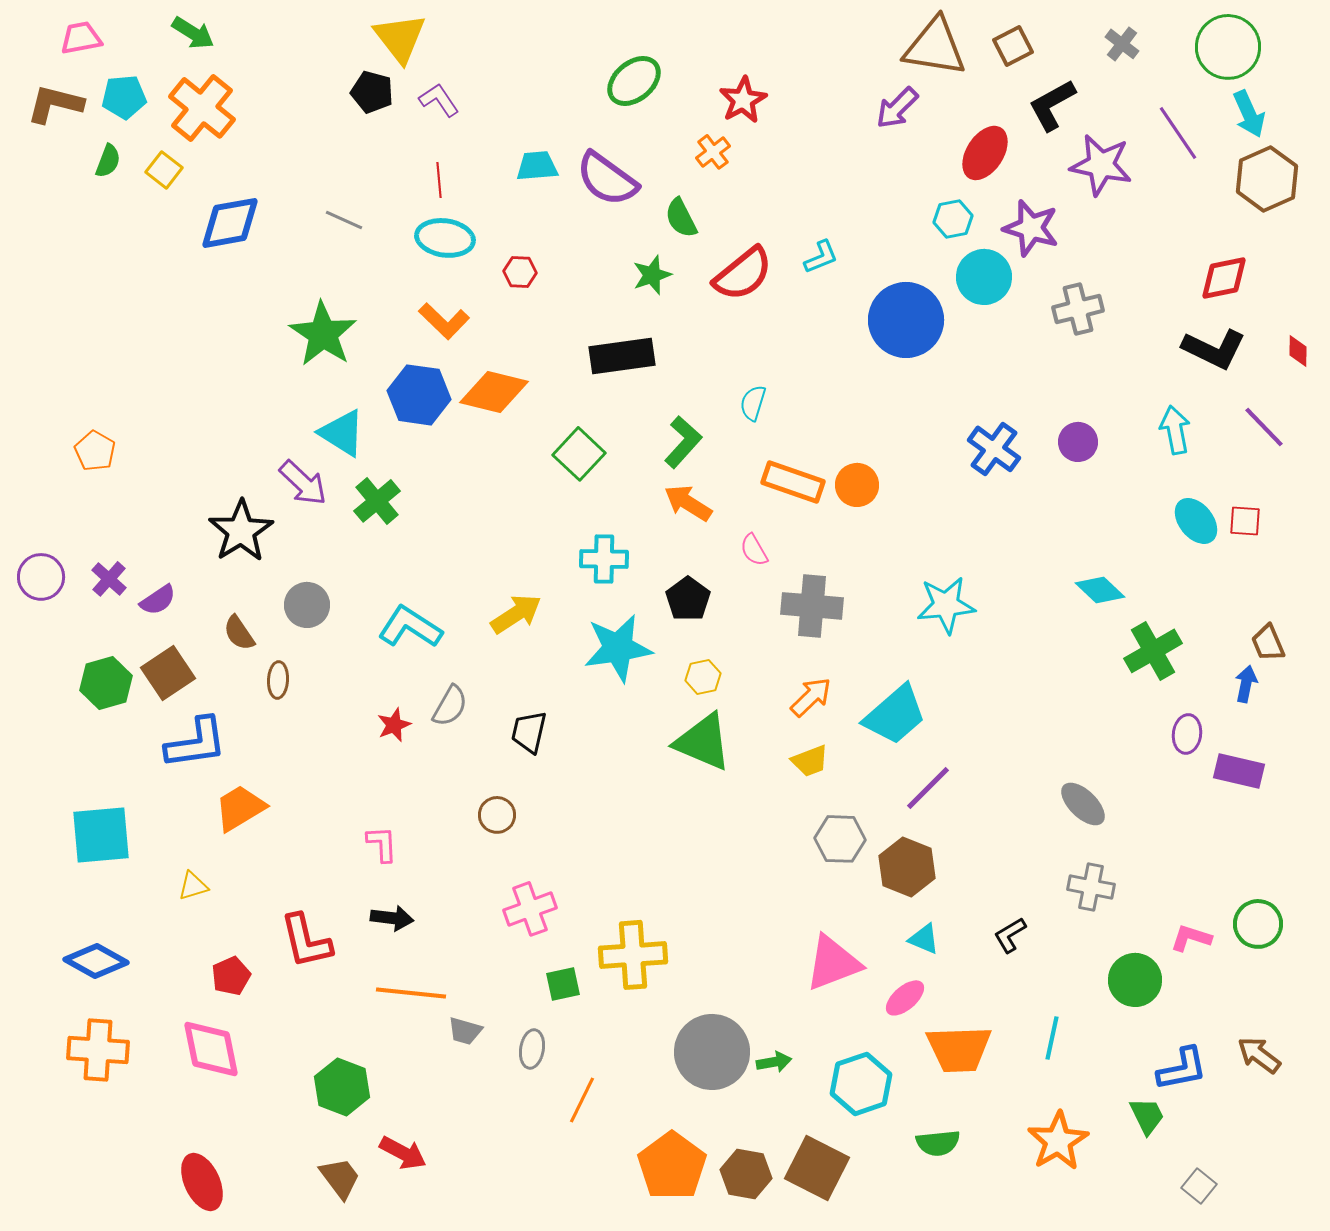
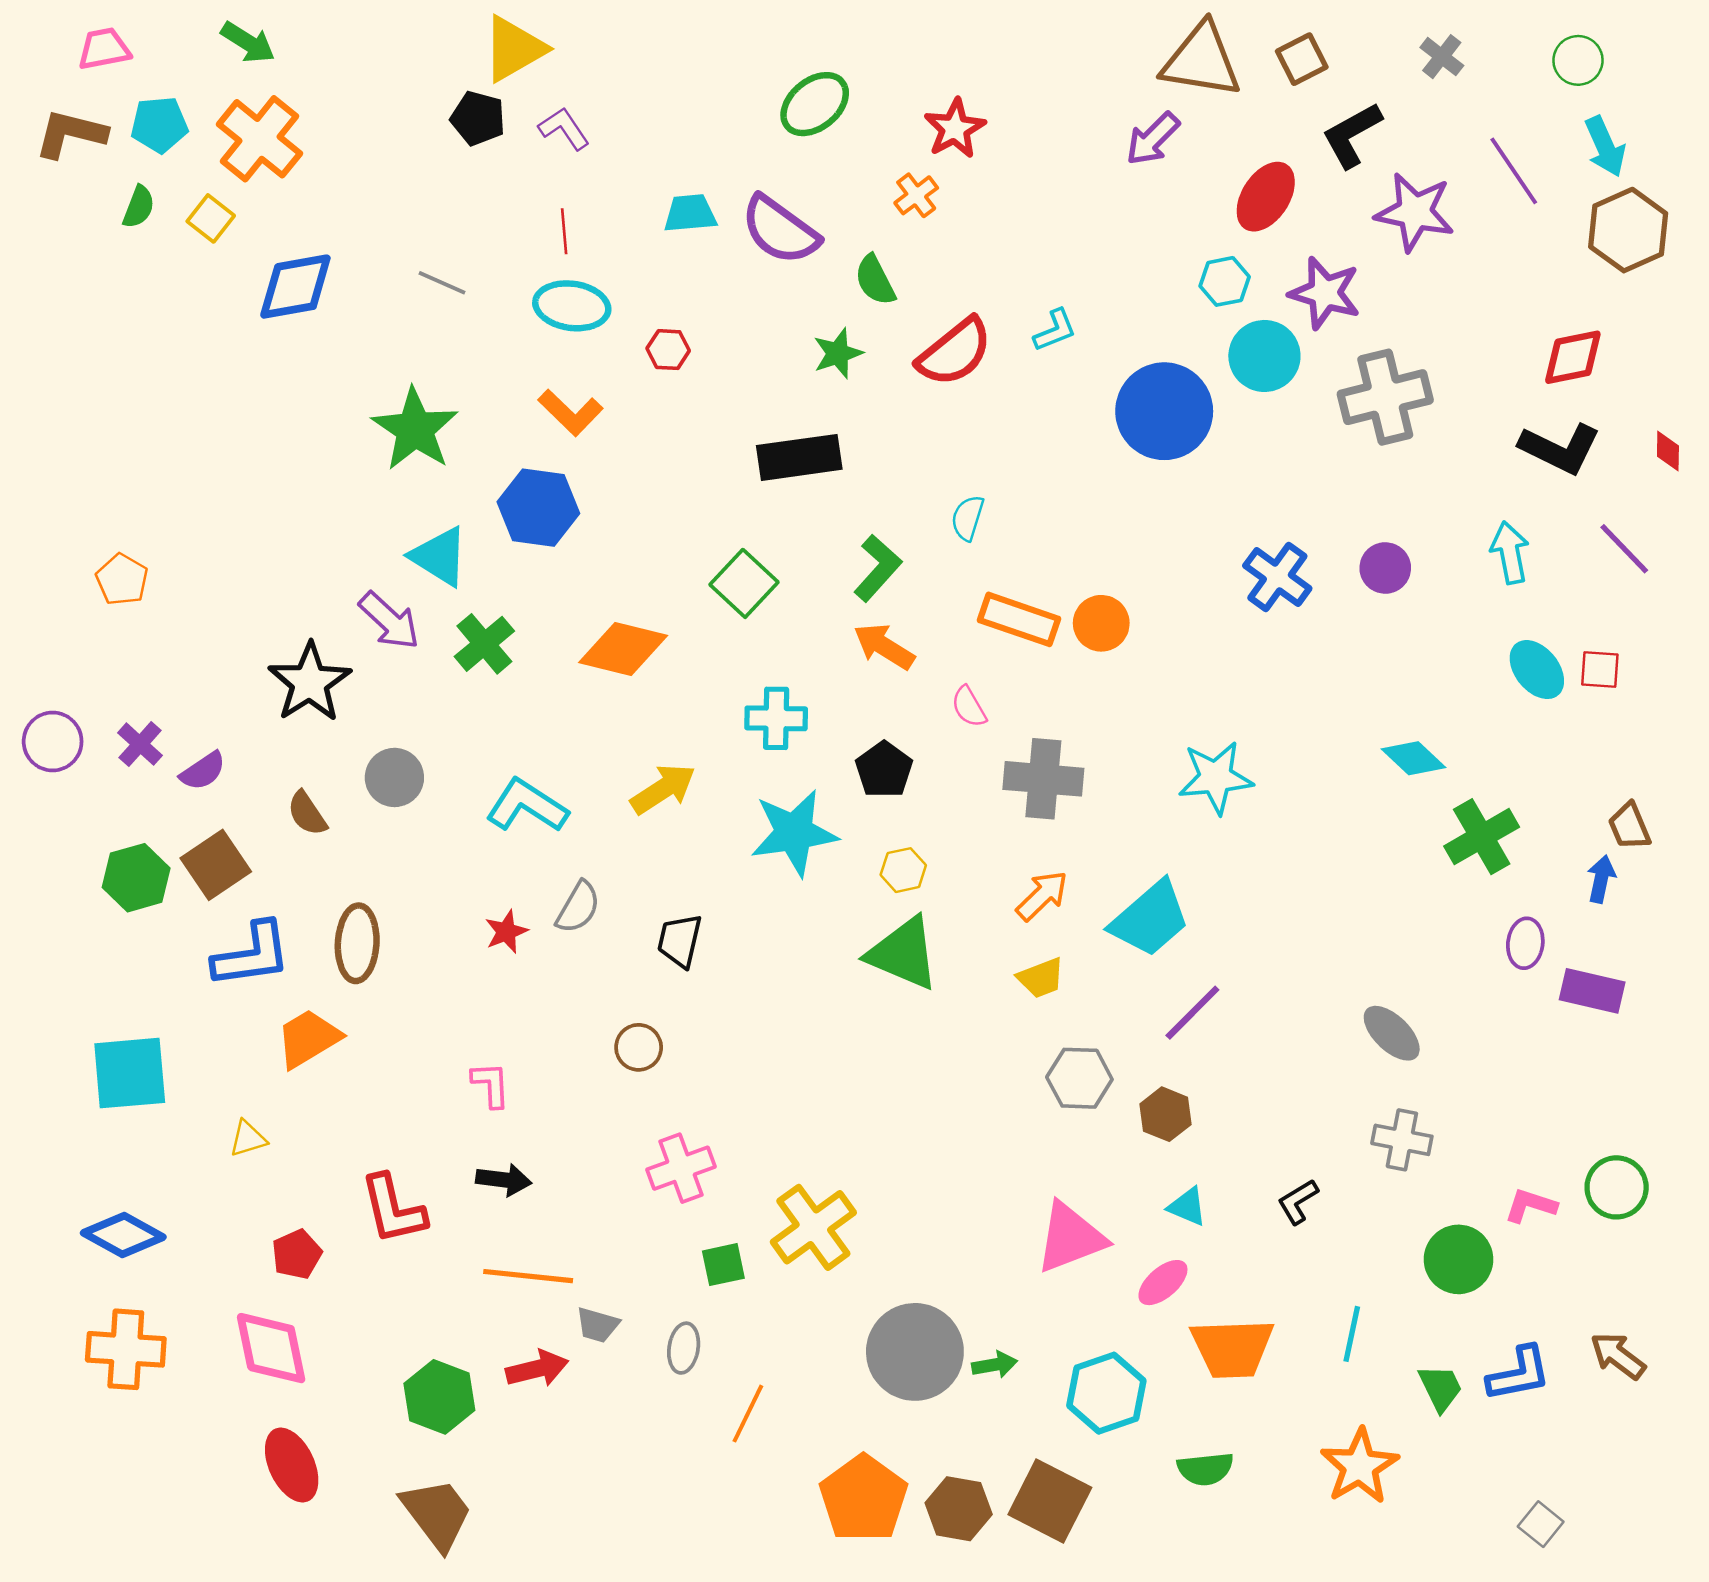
yellow triangle: (400, 38) -> (514, 49), turned 38
green circle: (1228, 47) -> (1578, 60), size x0.6
gray cross: (1078, 309) -> (1385, 397), size x1.4
orange diamond: (494, 392) -> (623, 649), moved
brown ellipse: (278, 680) -> (357, 943), moved, size x1.6
brown hexagon: (907, 867) -> (1165, 1114), size x0.7
yellow cross: (633, 955) -> (813, 1227), turned -32
green trapezoid: (1147, 1116) -> (1441, 1388), moved
red arrow: (403, 1153) -> (537, 1369), moved, turned -42
brown trapezoid: (340, 1178) -> (437, 1514), size x1.4
red ellipse: (202, 1182) -> (292, 1465), moved

